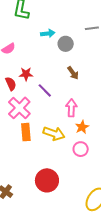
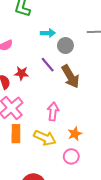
brown arrow: (73, 73) -> (70, 77), size x1.6
purple line: (45, 90) -> (48, 65), moved
pink arrow: (71, 108) -> (53, 111), moved

